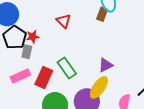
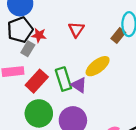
purple triangle: (106, 65) -> (79, 85), moved, turned 42
yellow ellipse: (99, 87) -> (98, 66), moved

